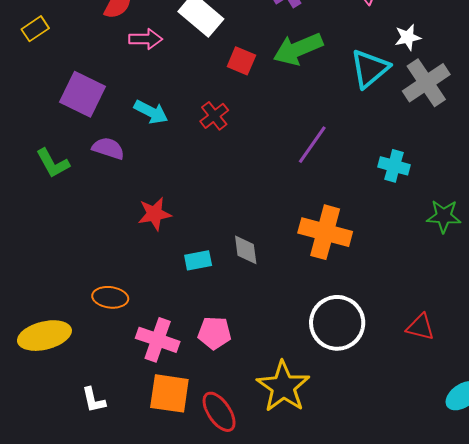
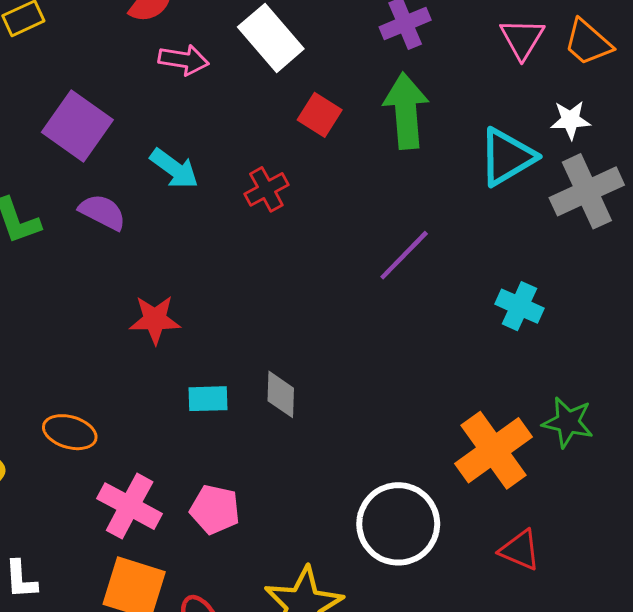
green arrow: (298, 49) -> (406, 111), turned 99
green star: (444, 216) -> (568, 422), moved
orange cross: (325, 232) -> (493, 450), moved, turned 30

